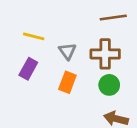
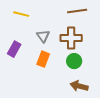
yellow line: (34, 36) -> (21, 14), moved

